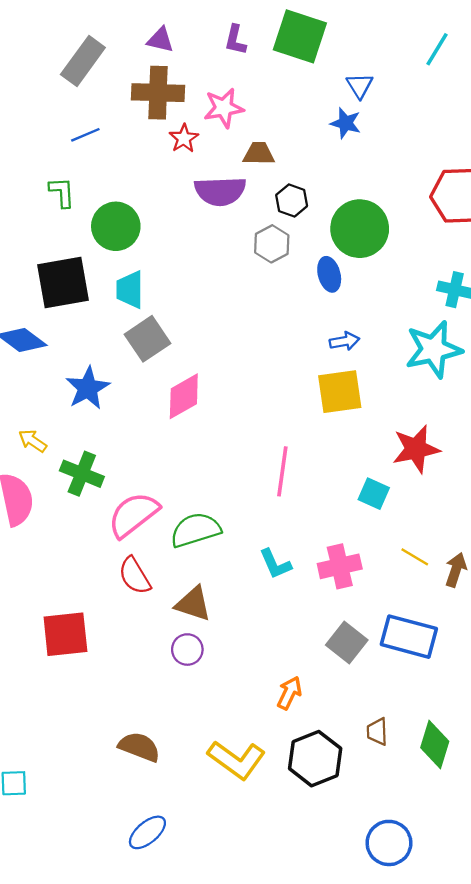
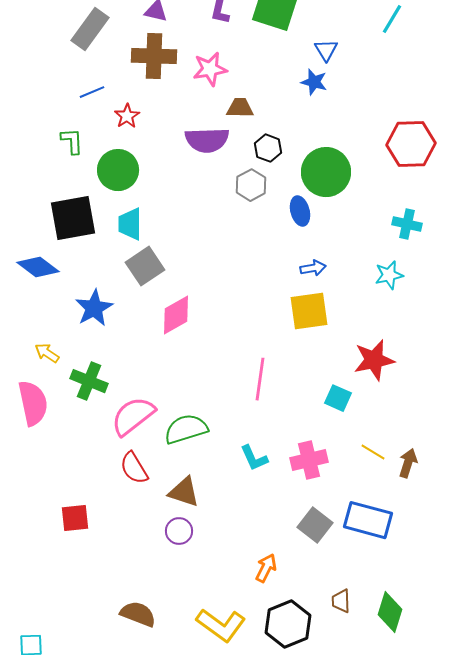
red star: (184, 138) -> (127, 116), moved
cyan star: (434, 349) -> (389, 275), size x0.6
red square: (65, 634) -> (75, 518), size x0.7

